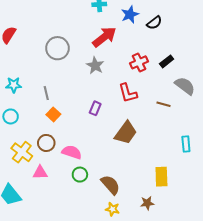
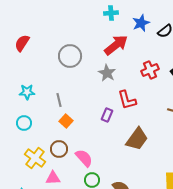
red L-shape: (128, 93) -> (127, 100), moved
pink semicircle: (72, 152) -> (84, 158), turned 30

